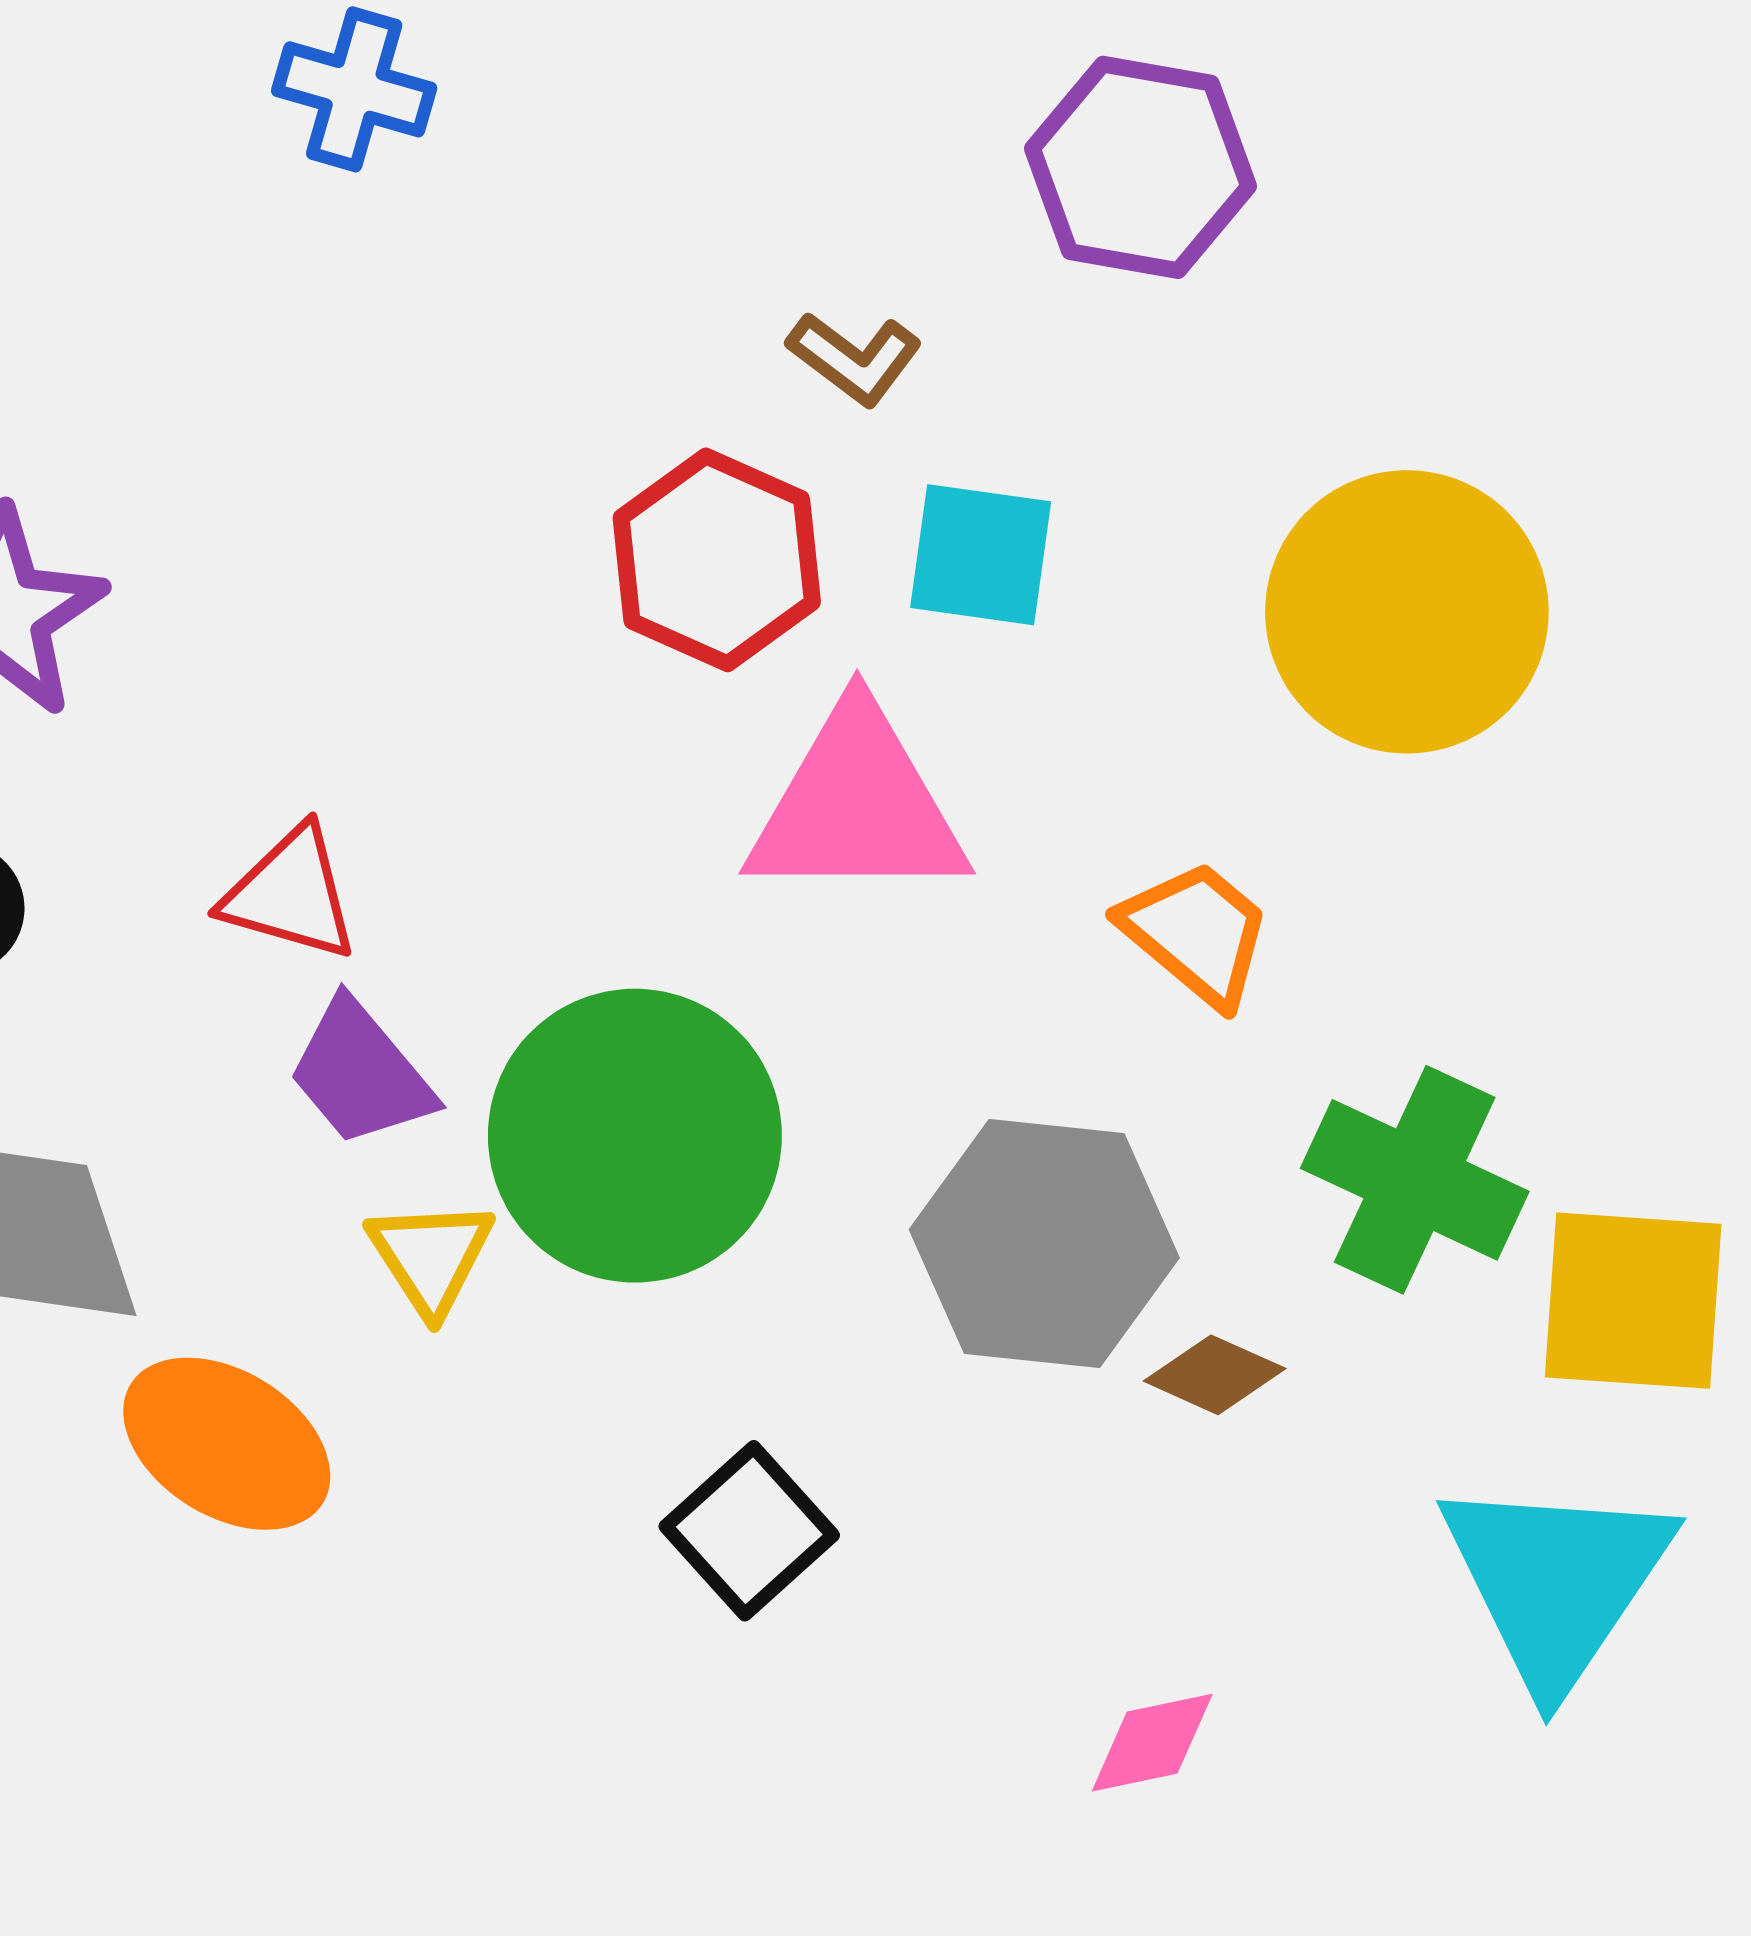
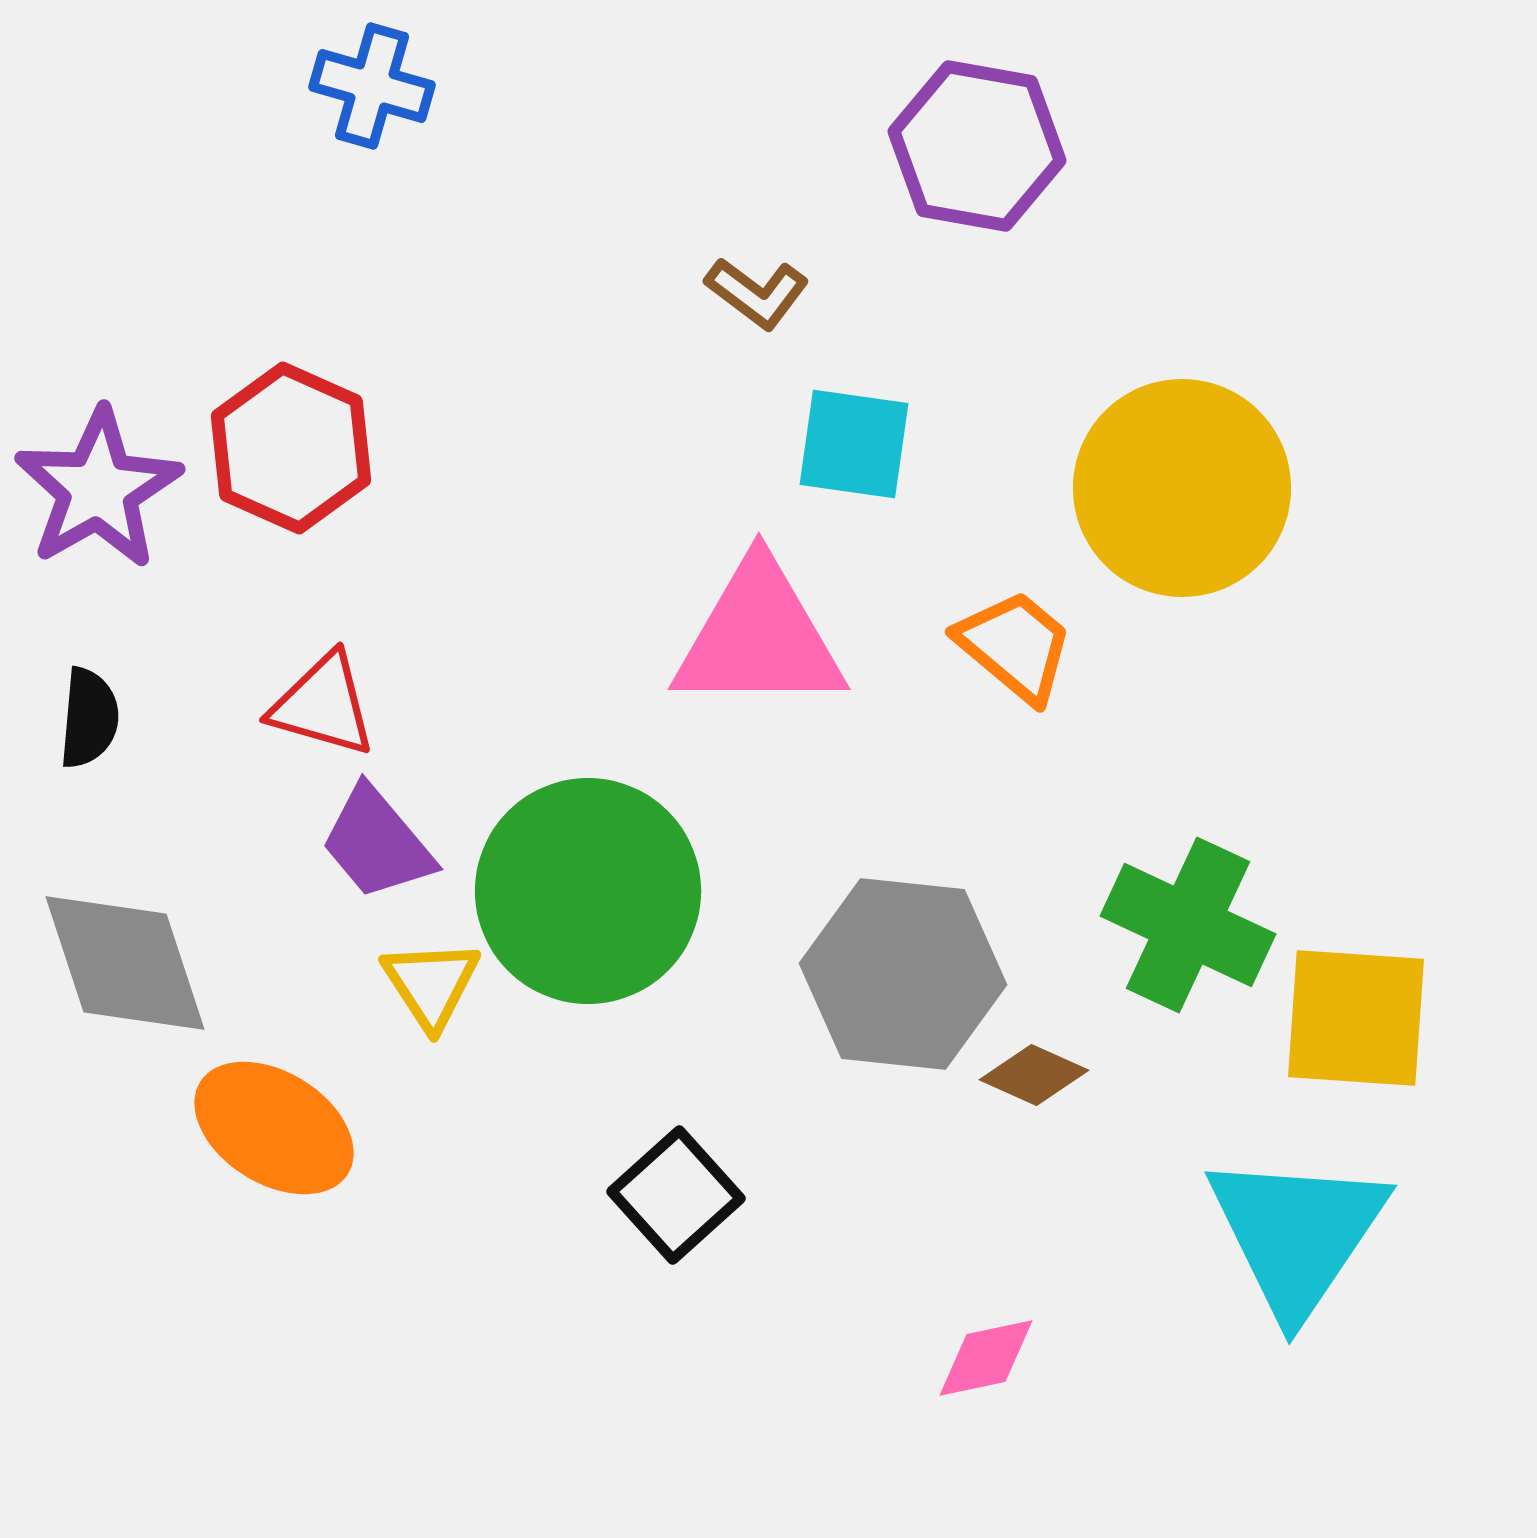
red hexagon: (717, 560) -> (291, 448), moved
orange trapezoid: (1196, 933) -> (1015, 646), moved

